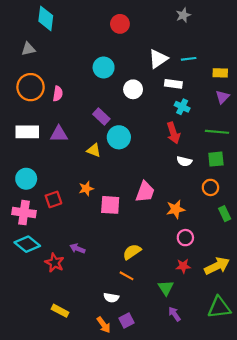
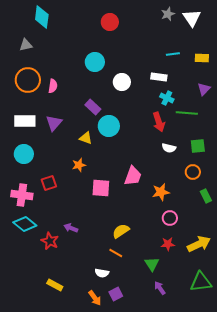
white triangle: (158, 59) -> (192, 18), moved, turned -30
yellow rectangle: (220, 73) -> (202, 58), moved
green line: (217, 132) -> (187, 113), moved
purple triangle: (59, 134) -> (54, 123), turned -48
cyan circle: (26, 179) -> (24, 154), moved
orange star: (86, 189) -> (79, 165), moved

